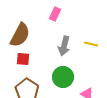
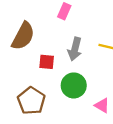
red square: (23, 59) -> (47, 62), moved

